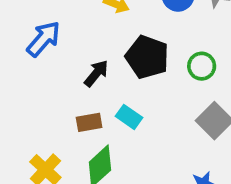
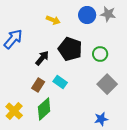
brown rectangle: (89, 122) -> (38, 85), turned -48

